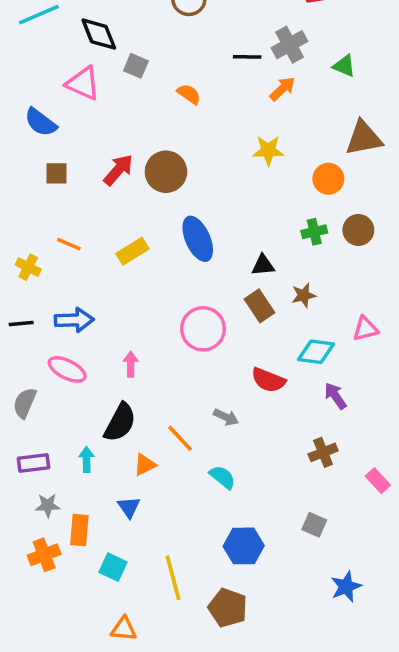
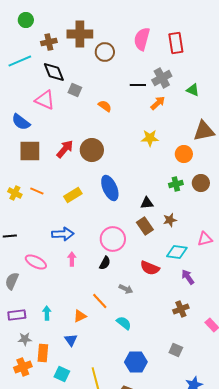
brown square: (56, 173) -> (30, 151), size x1.6
yellow cross: (28, 267) -> (15, 193), moved
blue arrow: (74, 320) -> (63, 234), moved
black semicircle: (120, 422) -> (105, 263), moved, size x0.6

